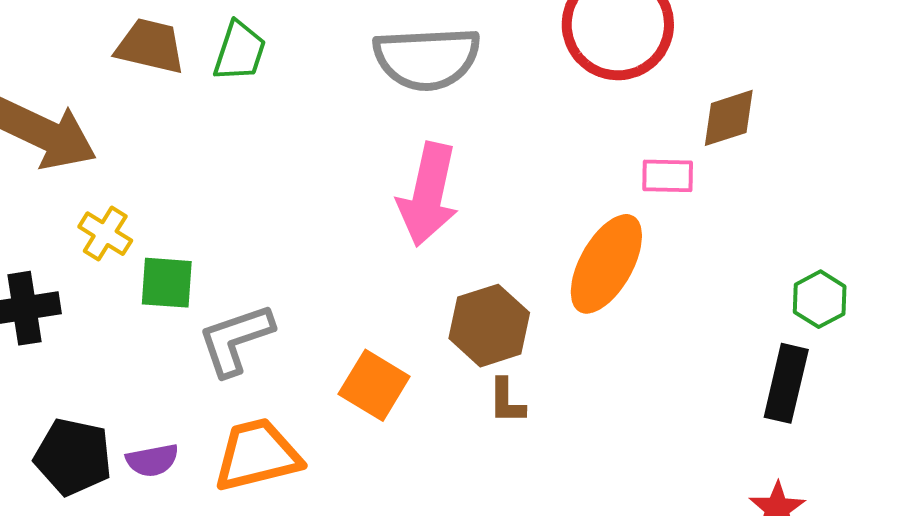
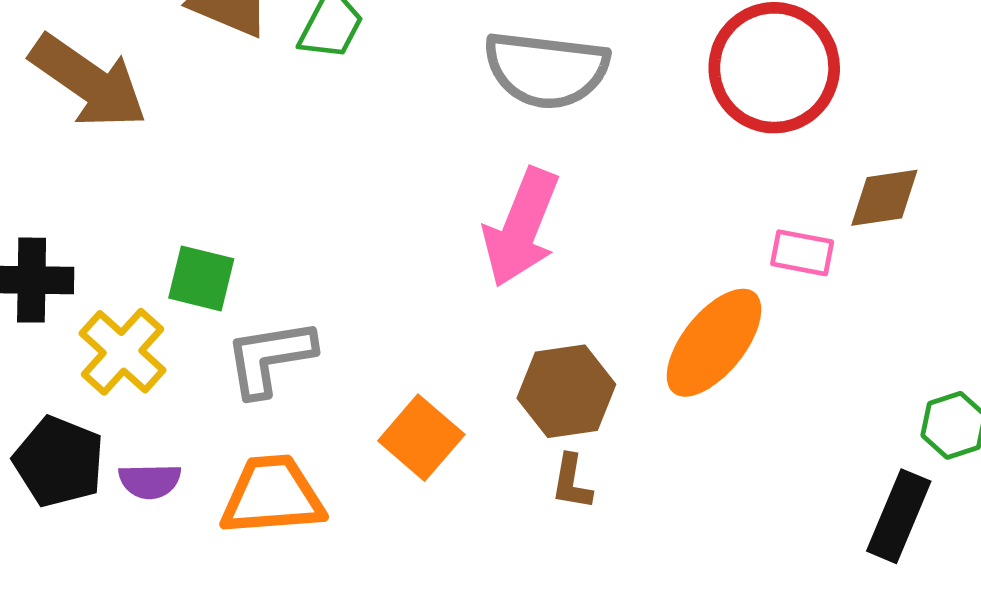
yellow cross: (105, 234) -> (122, 352), moved, size x1.4

